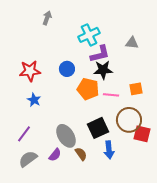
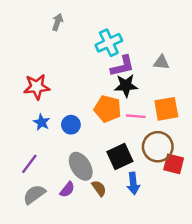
gray triangle: (132, 43) -> (161, 62), moved
blue circle: (67, 69) -> (71, 125), moved
orange square: (136, 89) -> (166, 109), size x1.5

